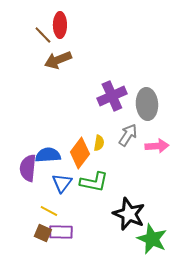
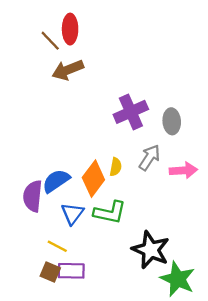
gray ellipse: (147, 104) -> (172, 121), size x0.7
blue semicircle: (48, 155) -> (56, 181), turned -30

